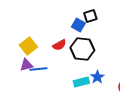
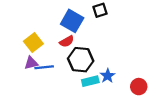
blue square: (78, 25) -> (72, 21), moved, size x1.5
black hexagon: (82, 49) -> (81, 60), moved

